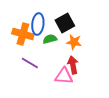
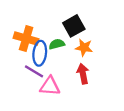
blue ellipse: (38, 24) -> (40, 53), moved
pink triangle: (64, 76) -> (50, 86), moved

